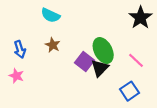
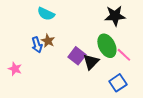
black star: (140, 18) -> (115, 16), moved, turned 30
blue arrow: (20, 49) -> (37, 45), moved
green ellipse: (103, 50) -> (107, 46), moved

